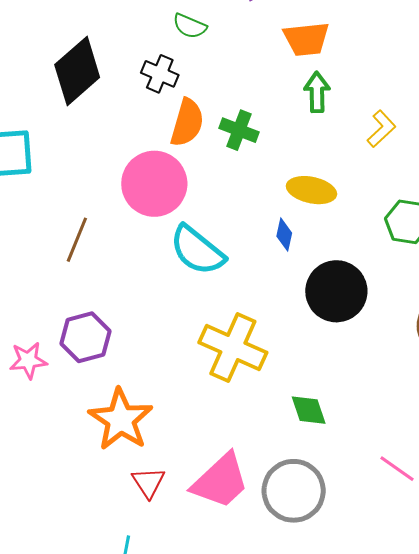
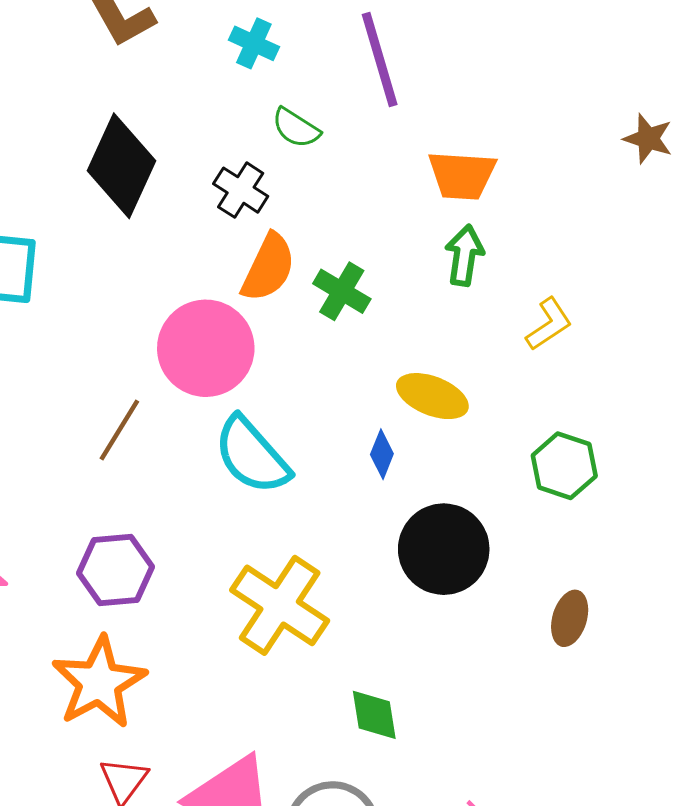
black diamond: (77, 71) -> (121, 166), turned -34
brown line: (77, 240) -> (119, 430), moved
purple hexagon: (85, 337) -> (116, 570), moved

